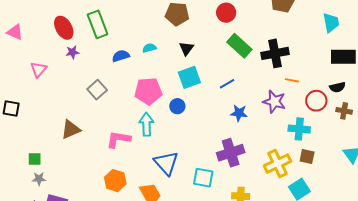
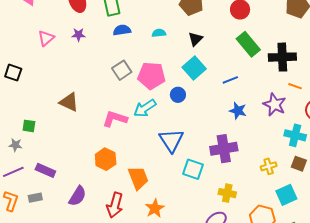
purple star: (72, 52) -> (78, 35), moved
blue semicircle: (121, 56) -> (122, 30), moved
cyan square: (189, 77) -> (194, 68), turned -30
gray square: (97, 90) -> (122, 70), moved
cyan arrow: (147, 124) -> (145, 108), turned -130
brown triangle: (71, 129) -> (69, 102), turned 40
blue triangle: (166, 163) -> (171, 140), moved
yellow cross: (277, 164) -> (269, 166), size x0.6
gray star: (39, 179) -> (15, 145), moved

